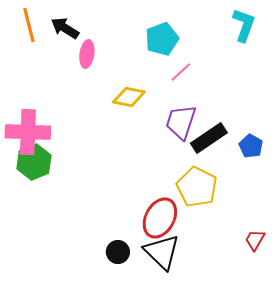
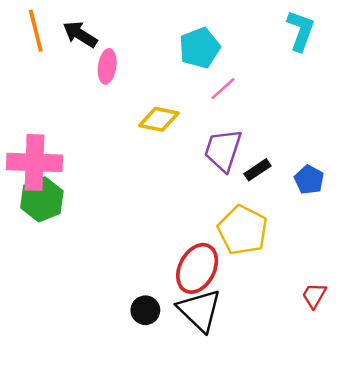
black rectangle: (209, 138) -> (257, 170), size x0.6

